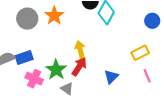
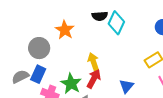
gray circle: (27, 19) -> (39, 48), moved
blue rectangle: (24, 58) -> (38, 74), turned -42

